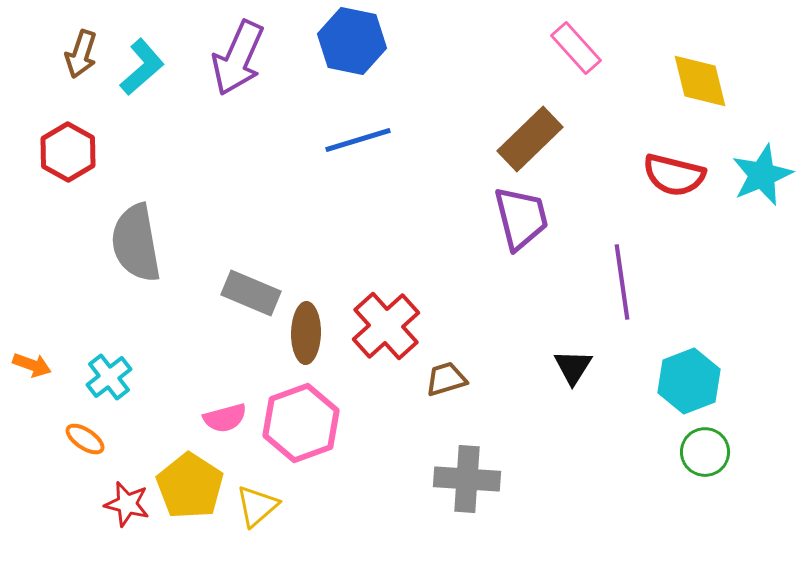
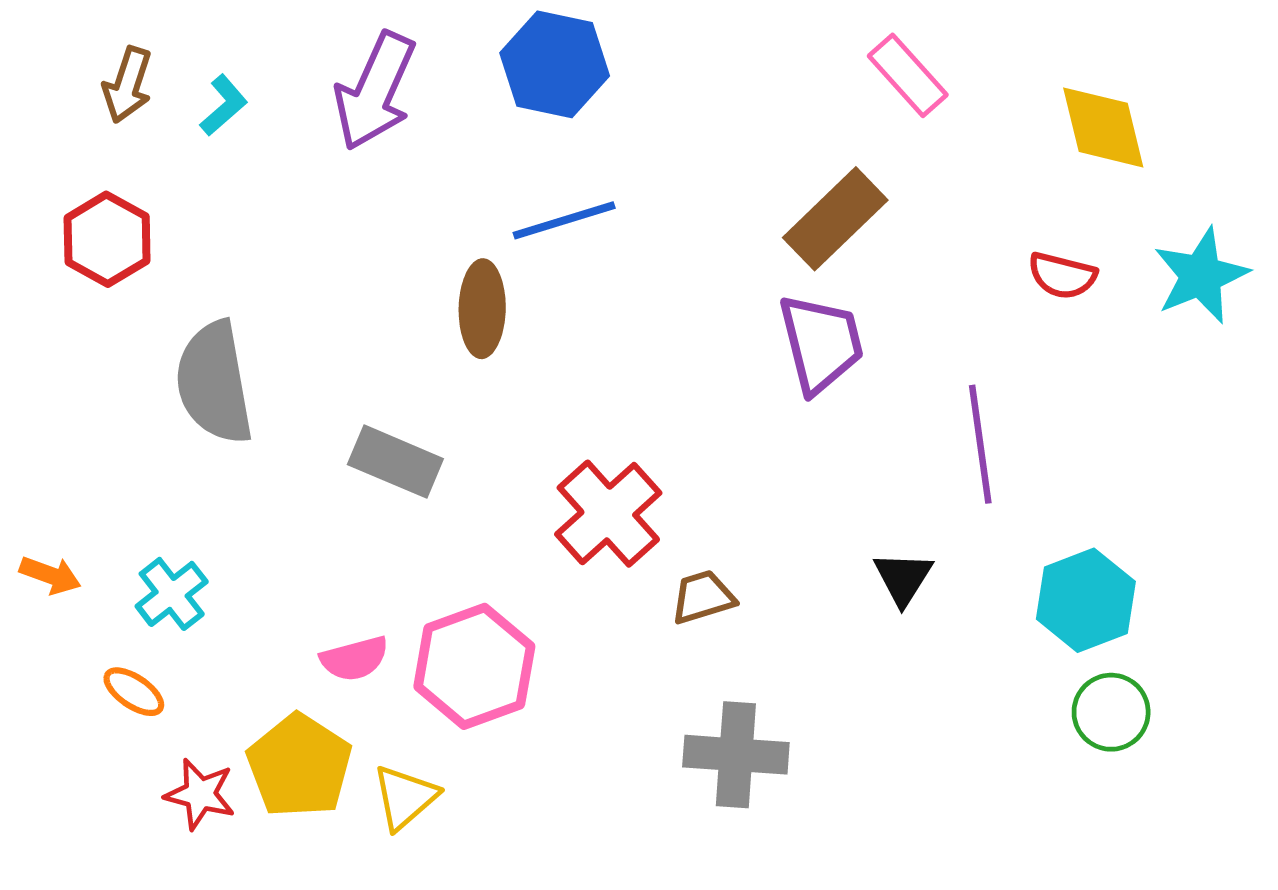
cyan L-shape: (142, 67) -> (224, 105), size x0.7
red semicircle: (674, 175) -> (1062, 276), size x0.7
brown ellipse: (306, 333) -> (482, 309), moved

